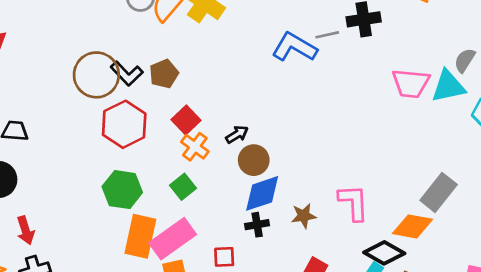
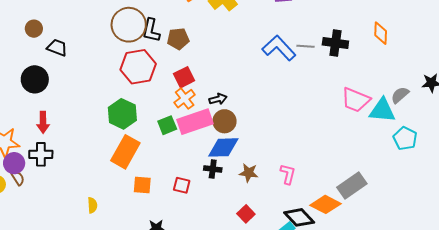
black L-shape: (127, 74) -> (151, 30), turned 40
pink L-shape: (354, 202) -> (288, 174), size x0.7
pink rectangle: (173, 239) -> (195, 122), moved

